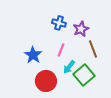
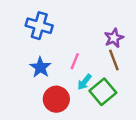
blue cross: (59, 23) -> (39, 26), moved, size x1.5
purple star: (81, 29) -> (114, 38), moved

